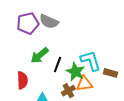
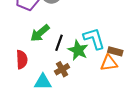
orange triangle: (84, 84) -> (109, 63), moved
brown cross: (68, 91) -> (62, 69), moved

